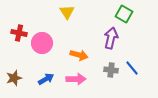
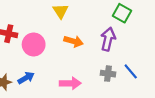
orange arrow: (79, 55) -> (73, 41), moved
blue arrow: (46, 79) -> (26, 78), moved

